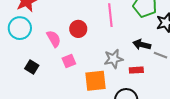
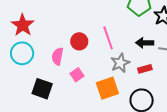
pink line: (110, 15) -> (108, 38), moved
pink semicircle: (54, 39) -> (57, 56), turned -126
black square: (32, 67) -> (42, 89), size x1.5

